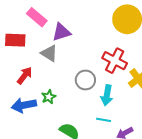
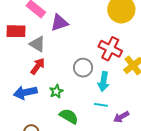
gray triangle: (49, 53) -> (37, 44), moved
red arrow: (25, 75) -> (38, 66), moved
green star: (49, 97) -> (56, 91), moved

